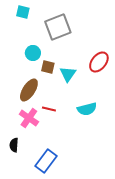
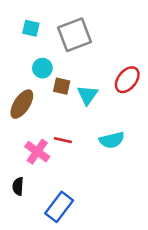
cyan square: (23, 12) -> (31, 28), moved
brown ellipse: (29, 90) -> (22, 104), moved

